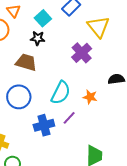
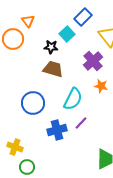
cyan square: (43, 18) -> (67, 34), moved
brown trapezoid: (26, 62) -> (53, 69), moved
orange star: (90, 97) -> (101, 86), moved

